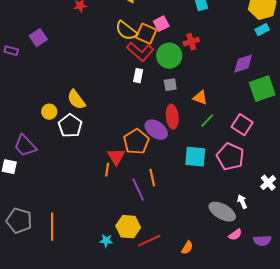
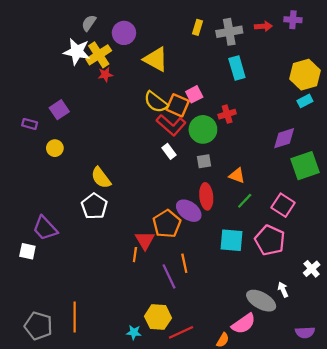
white rectangle: (138, 76) -> (169, 151), turned -48
yellow circle: (49, 112) -> (55, 148), moved
gray pentagon: (19, 221) -> (38, 326), moved
pink semicircle: (235, 235) -> (244, 324), moved, size x1.6

